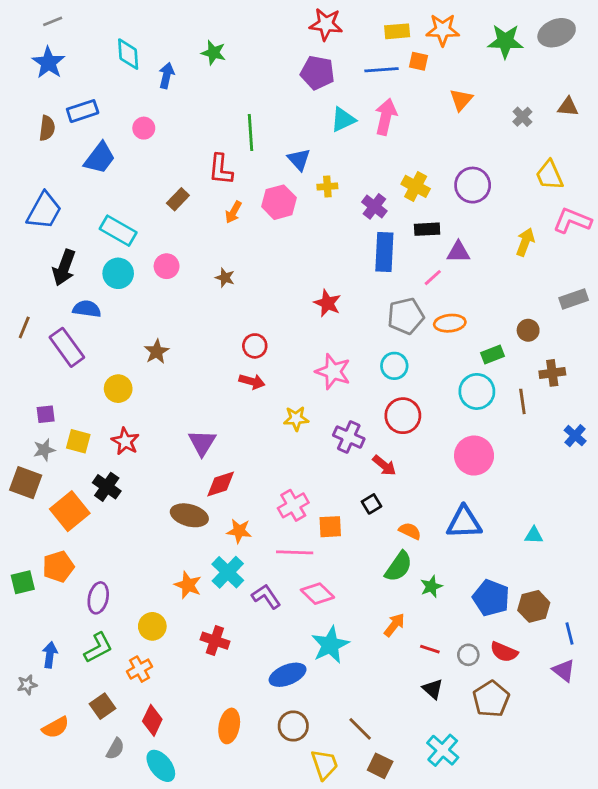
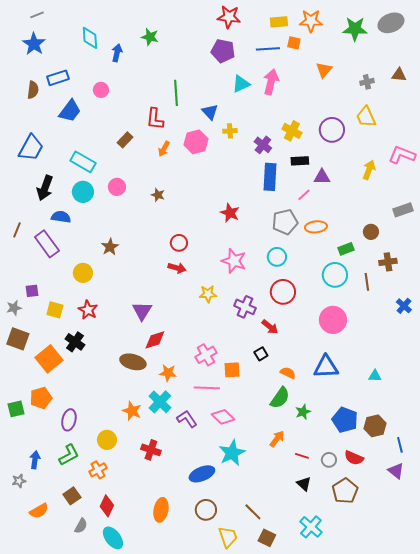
gray cross: (522, 117) -> (367, 82), turned 32
yellow trapezoid: (549, 175) -> (366, 117), moved
gray star: (44, 450) -> (14, 308), moved

